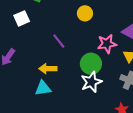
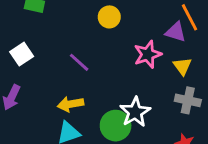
white square: (22, 18) -> (22, 54), moved
green circle: (91, 64) -> (116, 126), moved

